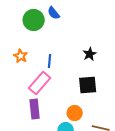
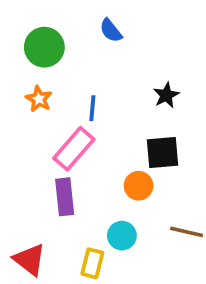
blue semicircle: (54, 13) -> (111, 31), moved
green circle: (34, 20) -> (44, 47), moved
orange circle: (75, 113) -> (139, 186), moved

